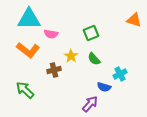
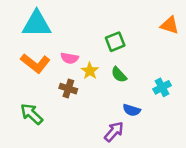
pink semicircle: (51, 34) -> (70, 58), moved
brown cross: (54, 70) -> (68, 89), turned 32
cyan cross: (120, 74) -> (162, 87), moved

